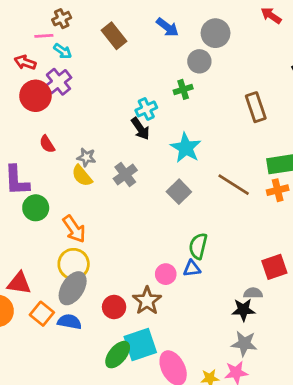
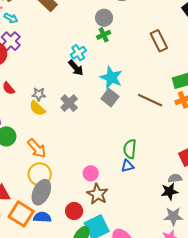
gray circle: (199, 61) -> (104, 18), moved
gray square: (179, 192) -> (110, 98), moved
pink circle: (166, 274) -> (91, 173), moved
red circle: (114, 307) -> (74, 211), moved
orange square: (42, 314) -> (21, 214), size x1.4

